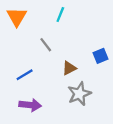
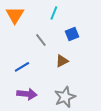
blue square: (100, 56) -> (72, 34), moved
gray star: (79, 94) -> (65, 97), moved

